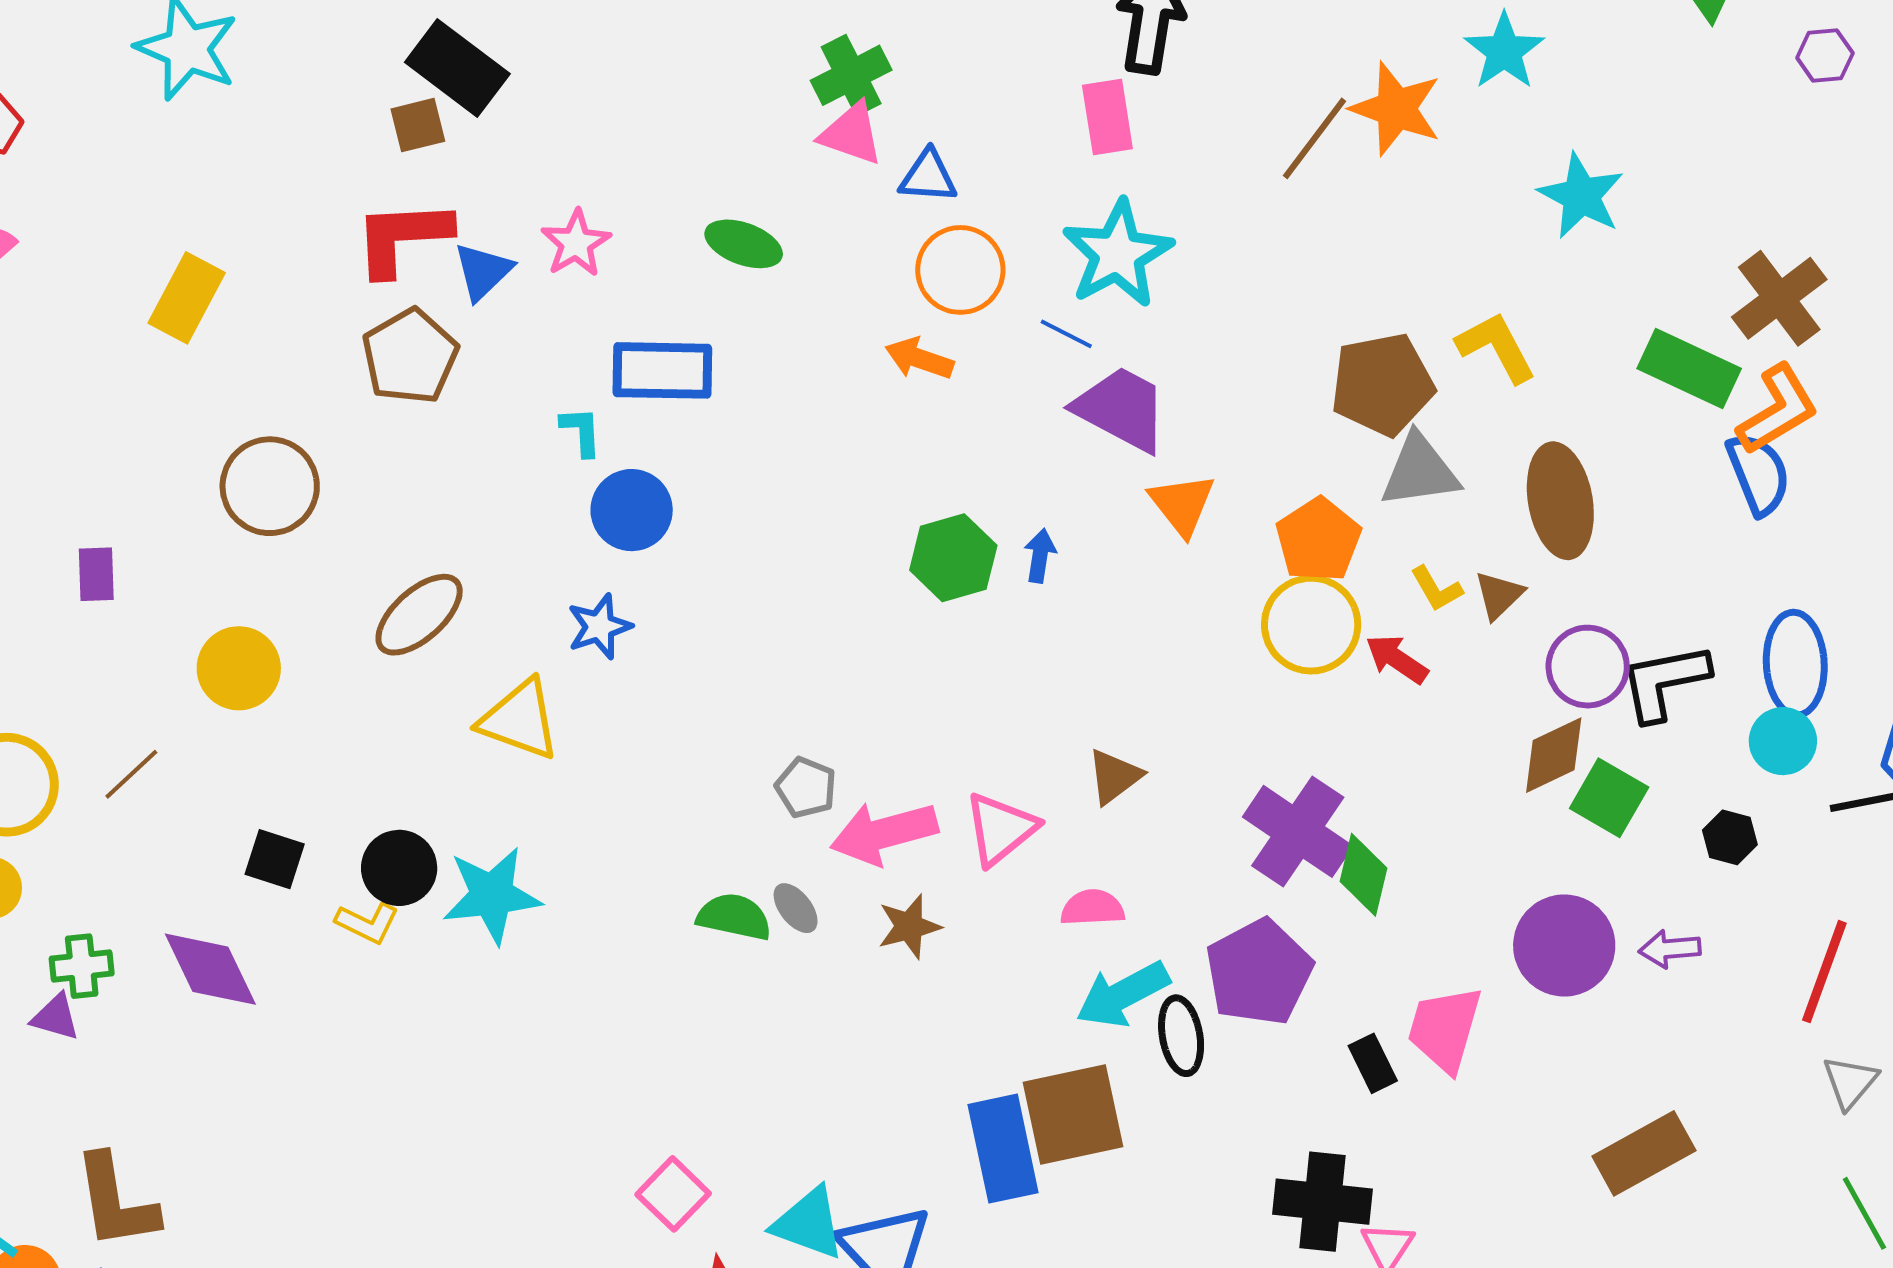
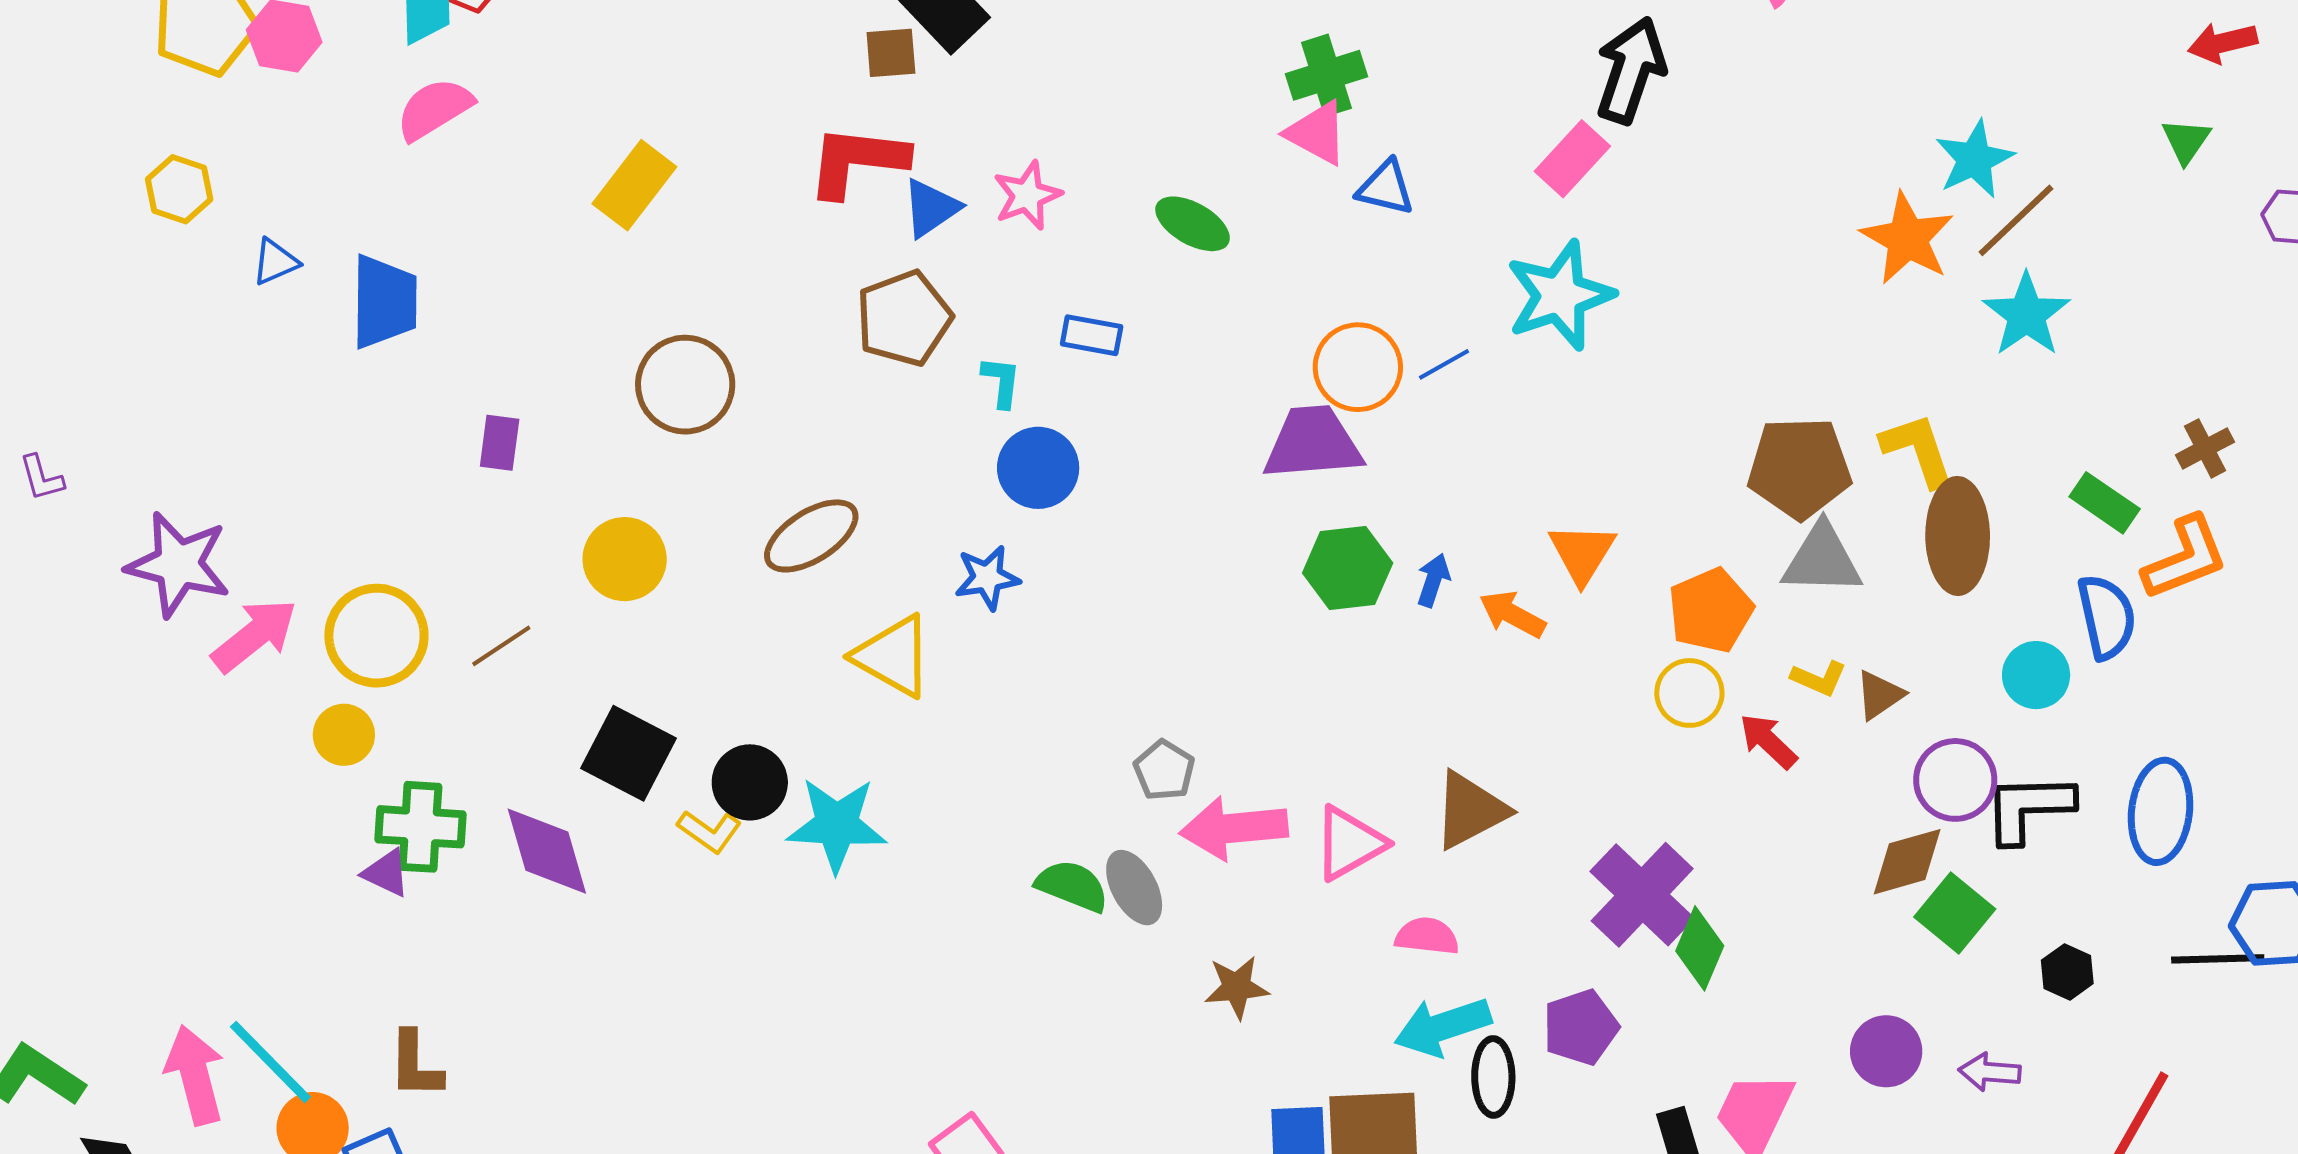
orange star: (1396, 109) -> (1907, 239), moved
pink rectangle: (1107, 117) -> (1572, 159), turned 42
brown line: (1314, 138) -> (2016, 220), moved
orange circle: (960, 270) -> (1358, 367), moved
brown cross: (1779, 298) -> (2205, 448), size x0.6
blue line: (1066, 334) -> (1444, 364), moved, turned -66
brown pentagon: (410, 356) -> (904, 318), moved
orange arrow: (919, 359) -> (1512, 614), moved
green rectangle: (1689, 368) -> (2105, 503), size x0.7
blue rectangle: (662, 370) -> (1092, 335), size x0.6
purple trapezoid: (1121, 409) -> (1313, 443), moved, turned -42
blue semicircle: (1758, 474) -> (2107, 617), moved
brown ellipse: (1560, 501) -> (1958, 536), moved
yellow L-shape: (1436, 589) -> (1819, 678), turned -46
yellow circle: (1311, 625) -> (1689, 693), size x0.7
cyan circle: (1783, 741) -> (2036, 675), moved
brown triangle: (1114, 776) -> (1470, 810), size x1.4
black square: (275, 859) -> (628, 753), size x1.5
gray ellipse: (796, 908) -> (1134, 888), size x1.4
brown star: (909, 926) -> (1237, 987), moved
purple circle: (1564, 945) -> (1886, 1051), size x0.7
green cross: (82, 966) -> (421, 827), size x1.4
purple pentagon: (1259, 972) -> (1581, 1027), size x0.7
brown L-shape: (116, 1202) -> (415, 1065), size x0.7

